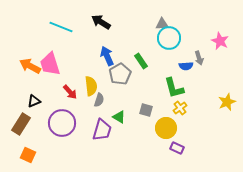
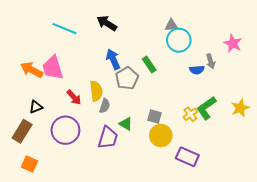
green L-shape: (174, 88) -> (206, 108), moved, turned 70
yellow circle: (166, 128) -> (161, 135), moved
purple rectangle: (177, 148) -> (187, 157), size x1.5

